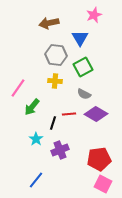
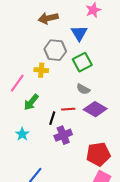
yellow cross: (55, 81) -> (41, 70), moved
cyan star: (36, 139) -> (22, 134), moved
purple cross: (60, 150) -> (63, 135), moved

